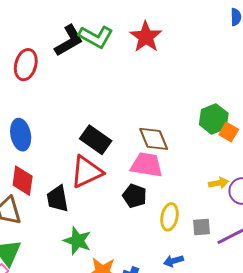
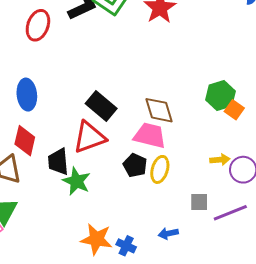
yellow ellipse: (169, 217) -> (160, 169), moved
green star: (77, 241) -> (76, 181), moved

